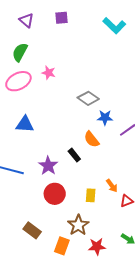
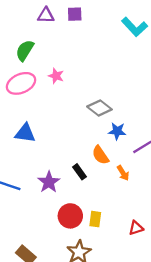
purple triangle: (26, 20) -> (46, 15), moved, turned -42
orange arrow: (112, 186) -> (123, 173), moved
red circle: (55, 194) -> (70, 216), moved

